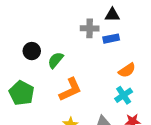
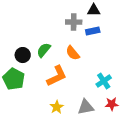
black circle: (32, 51) -> (23, 55), moved
orange semicircle: (127, 70) -> (73, 53), moved, turned 84

